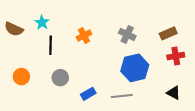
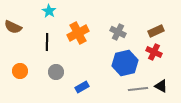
cyan star: (42, 23) -> (49, 11), moved
orange cross: (84, 36) -> (78, 33), size x1.5
red cross: (176, 56) -> (154, 52), moved, turned 35
gray line: (122, 96) -> (138, 89), moved

